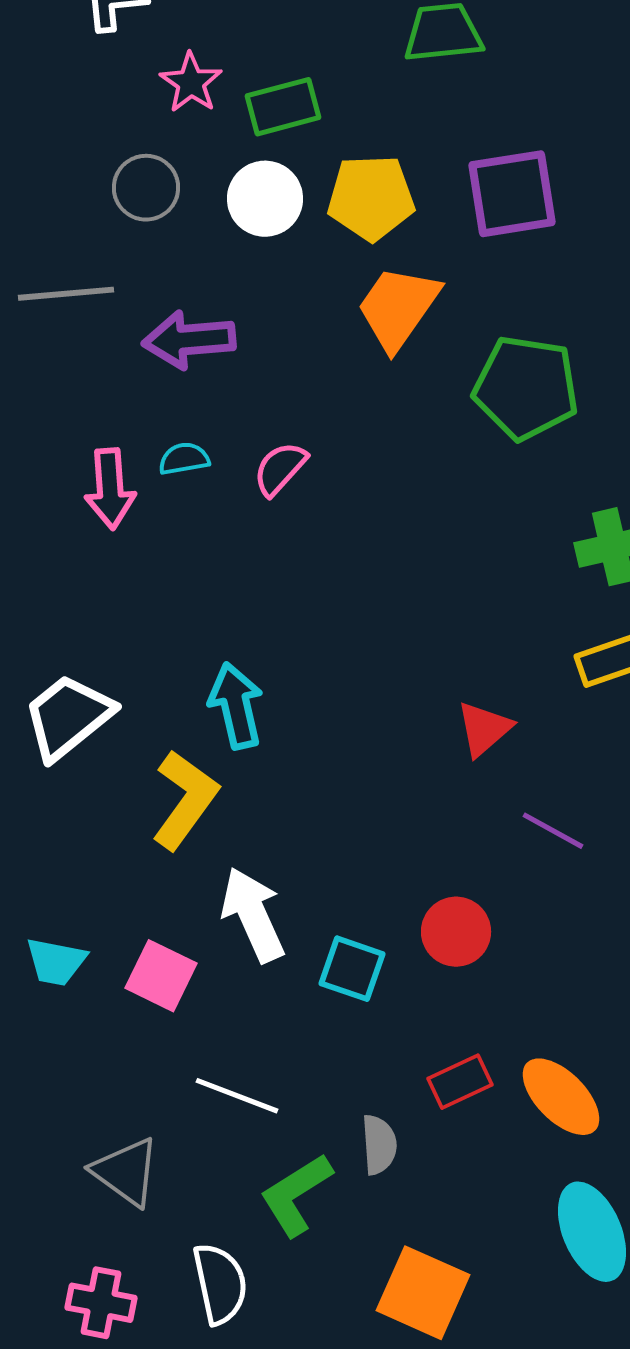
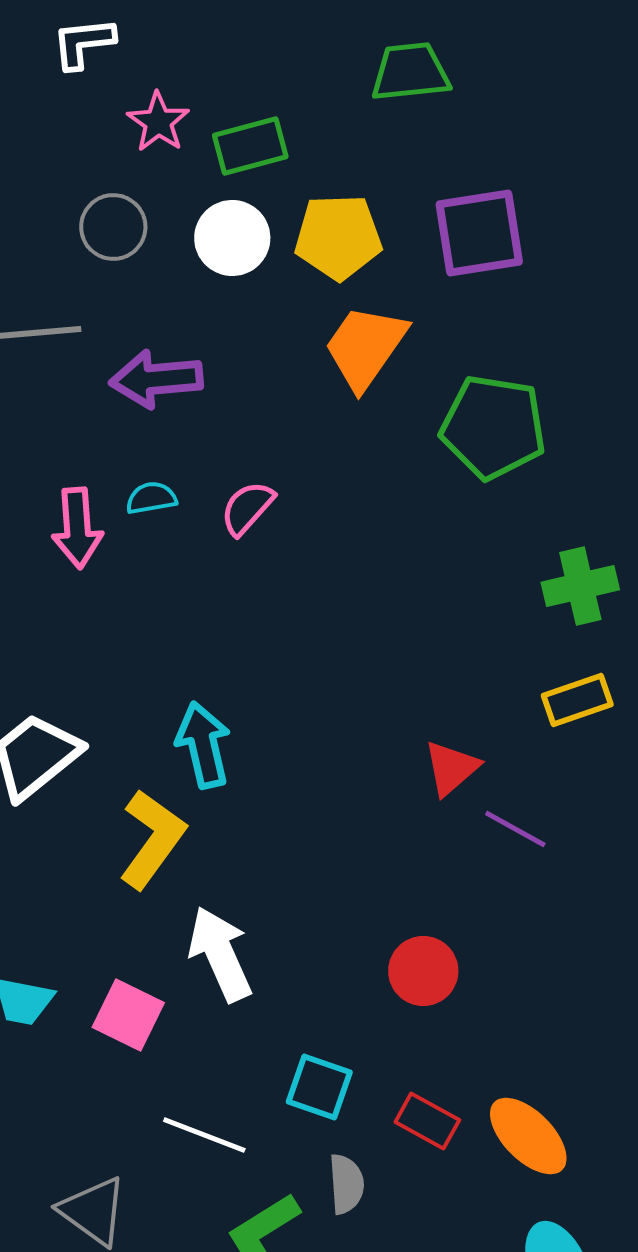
purple line: (553, 831) -> (515, 829), moved
cyan square: (352, 969) -> (319, 1087), moved
red rectangle: (460, 1082) -> (427, 1121), turned 54

